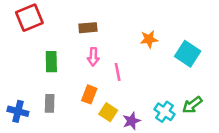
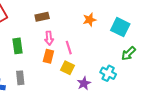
orange rectangle: (89, 94) -> (48, 56), moved
green arrow: (192, 105) -> (129, 53), moved
yellow square: (108, 112) -> (68, 68), moved

